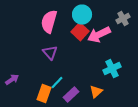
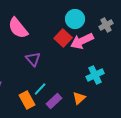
cyan circle: (82, 15) -> (75, 19), moved
pink semicircle: (49, 22) -> (18, 28), moved, turned -55
orange rectangle: (44, 94) -> (27, 100), turned -48

